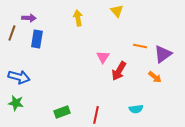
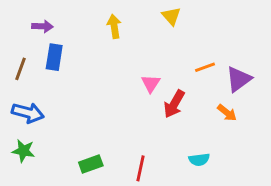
brown line: (12, 33) -> (21, 69), moved
orange line: (140, 46) -> (205, 67), turned -32

